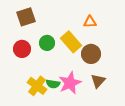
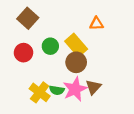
brown square: (26, 17) -> (28, 18), turned -30
brown circle: (91, 54) -> (76, 62), moved
brown triangle: (98, 81) -> (93, 87), moved

